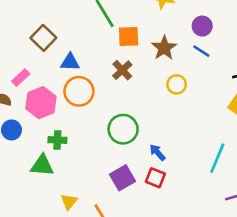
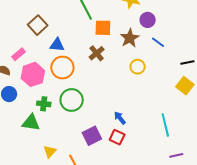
purple circle: (202, 26) -> (148, 20), moved
green circle: (123, 129) -> (72, 100), moved
cyan line: (217, 158) -> (165, 125), turned -40

